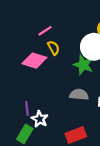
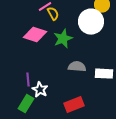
yellow semicircle: (54, 48) -> (53, 14), moved
green star: (83, 65) -> (63, 39), moved, turned 30

